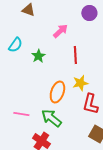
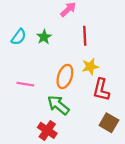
cyan semicircle: (15, 45) -> (19, 37), moved
pink line: (21, 114) -> (25, 84), moved

